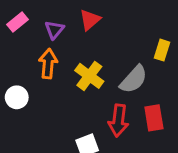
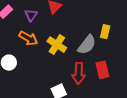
yellow rectangle: (162, 50) -> (105, 32), moved
orange arrow: (48, 64) -> (28, 38), turned 120

